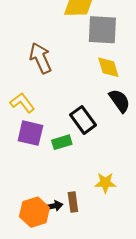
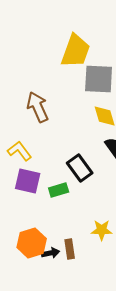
orange hexagon: (34, 212) -> (32, 243), moved

